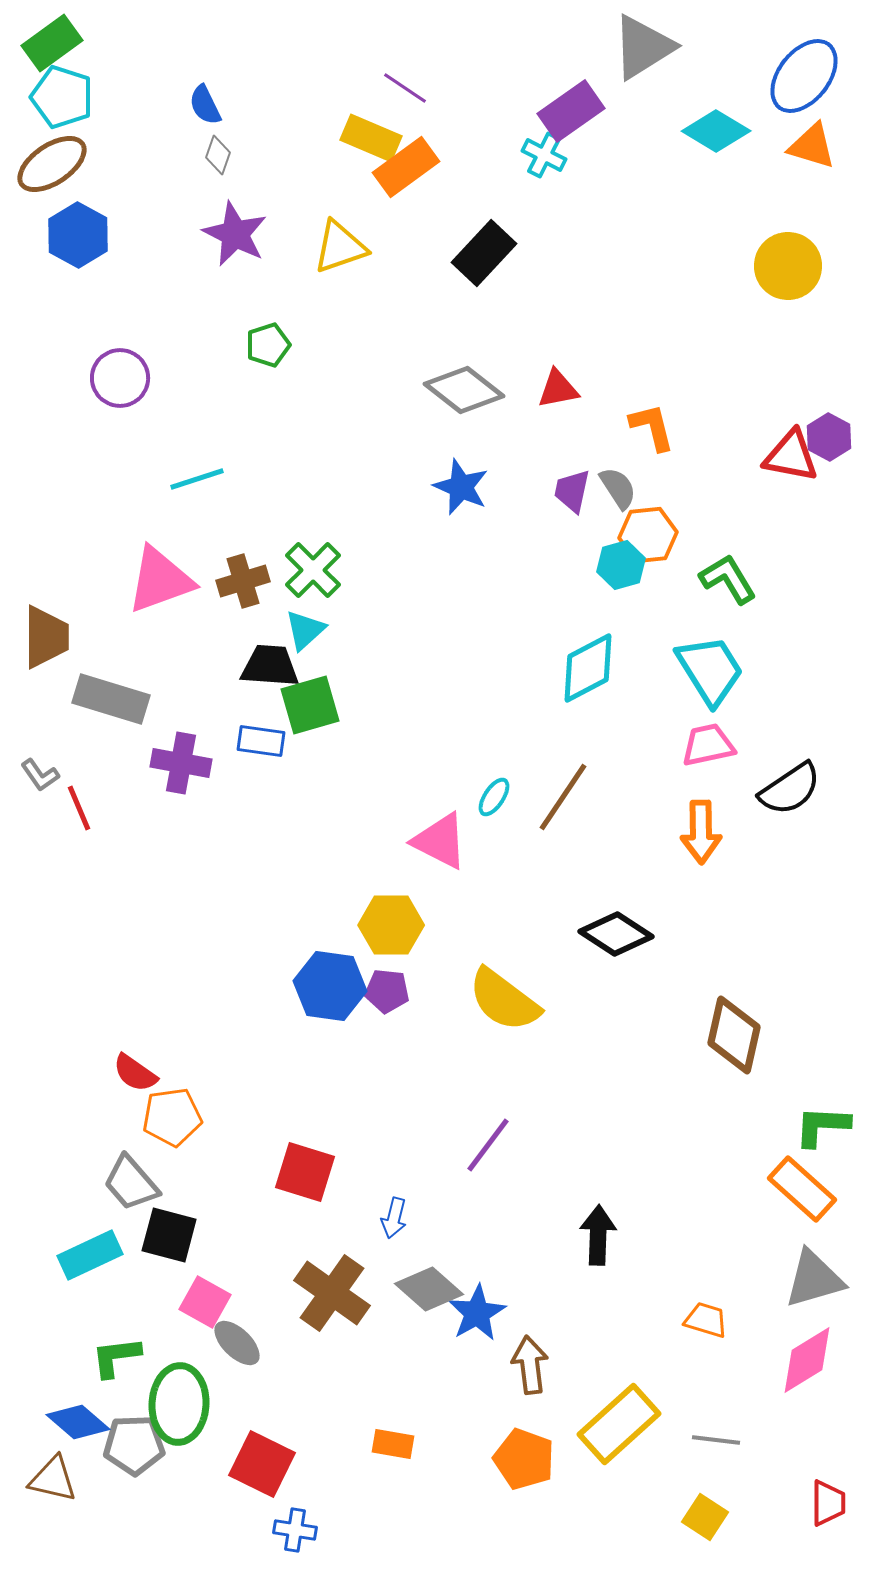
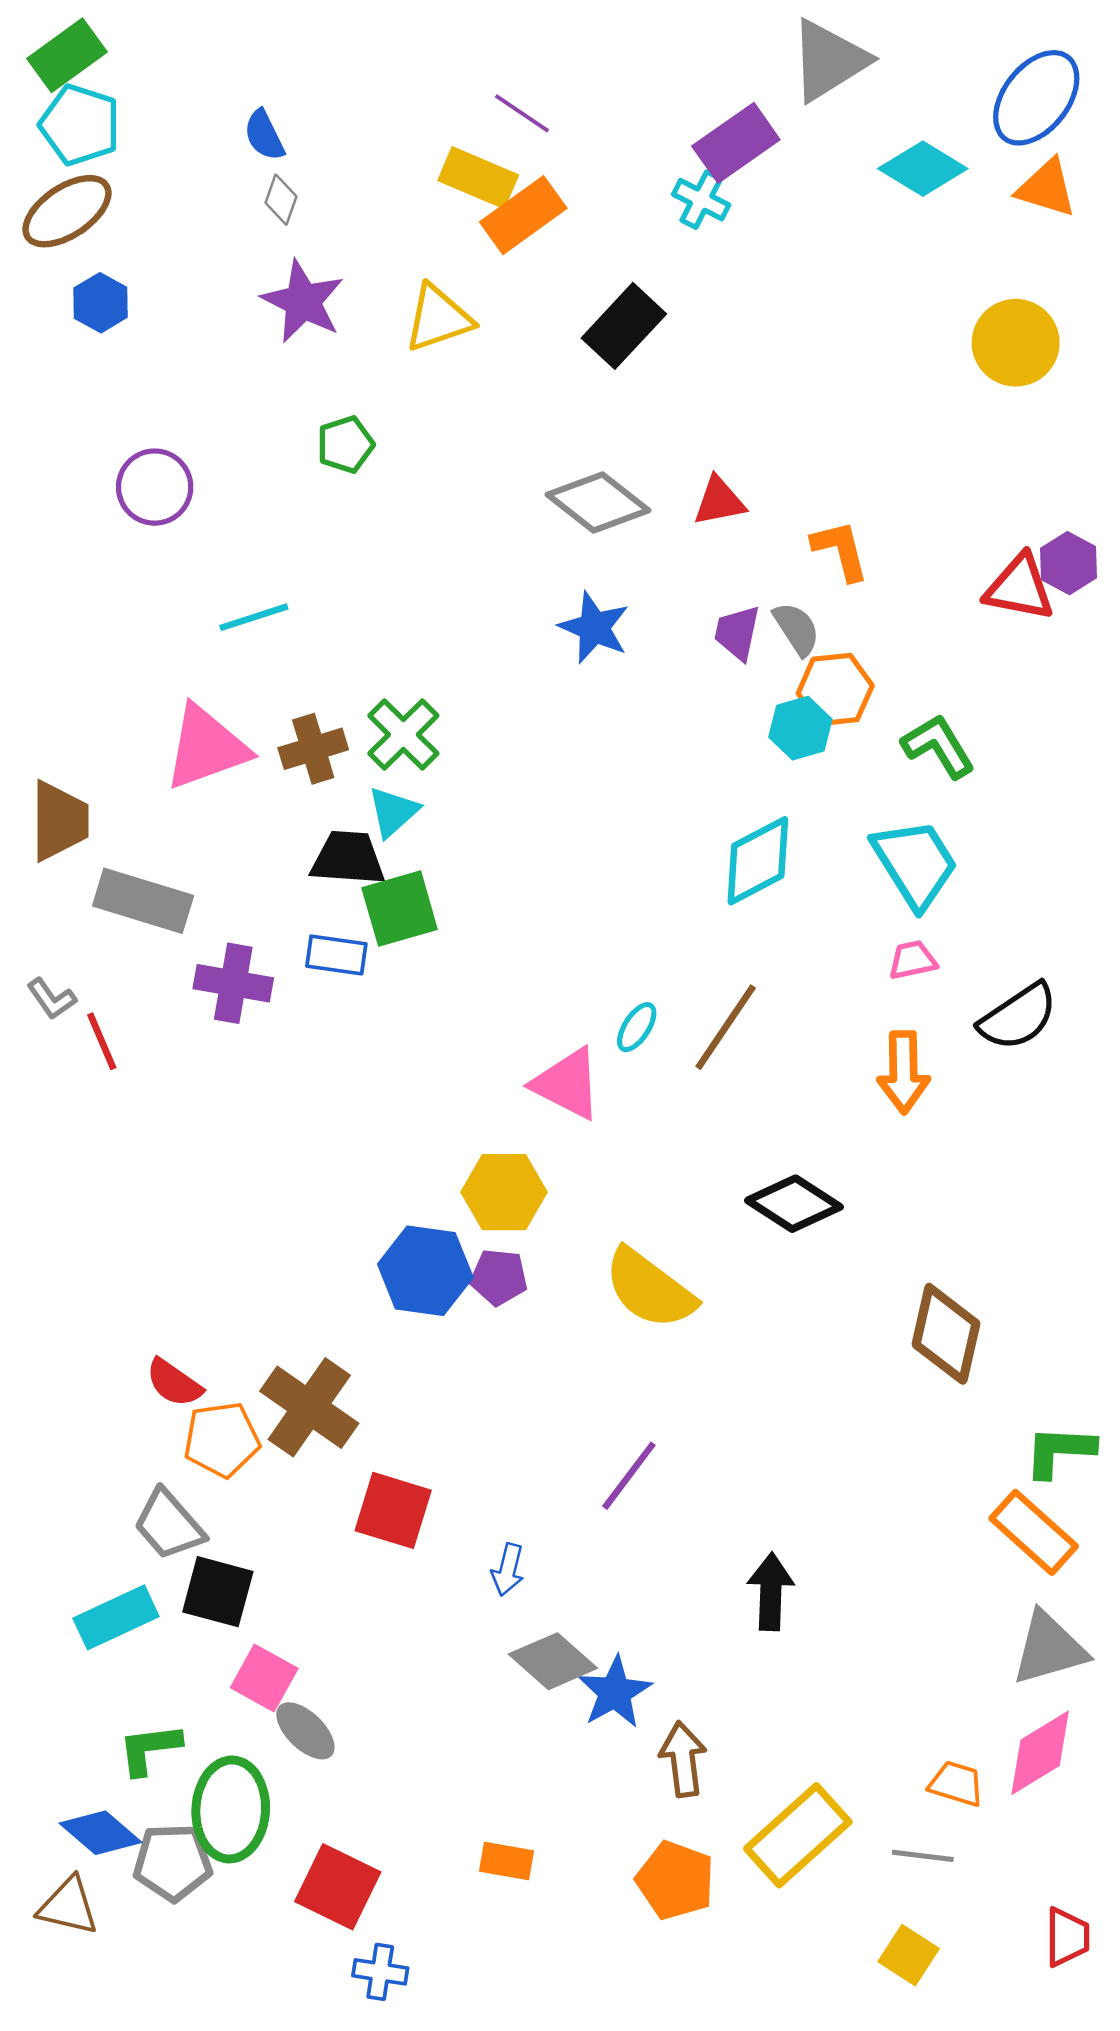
blue hexagon: (78, 235) -> (101, 303), size x0.7
pink trapezoid: (708, 745) -> (913, 960), size x0.7
brown cross: (332, 1293) -> (309, 1407), moved
orange trapezoid: (706, 1320) -> (956, 1784), moved

